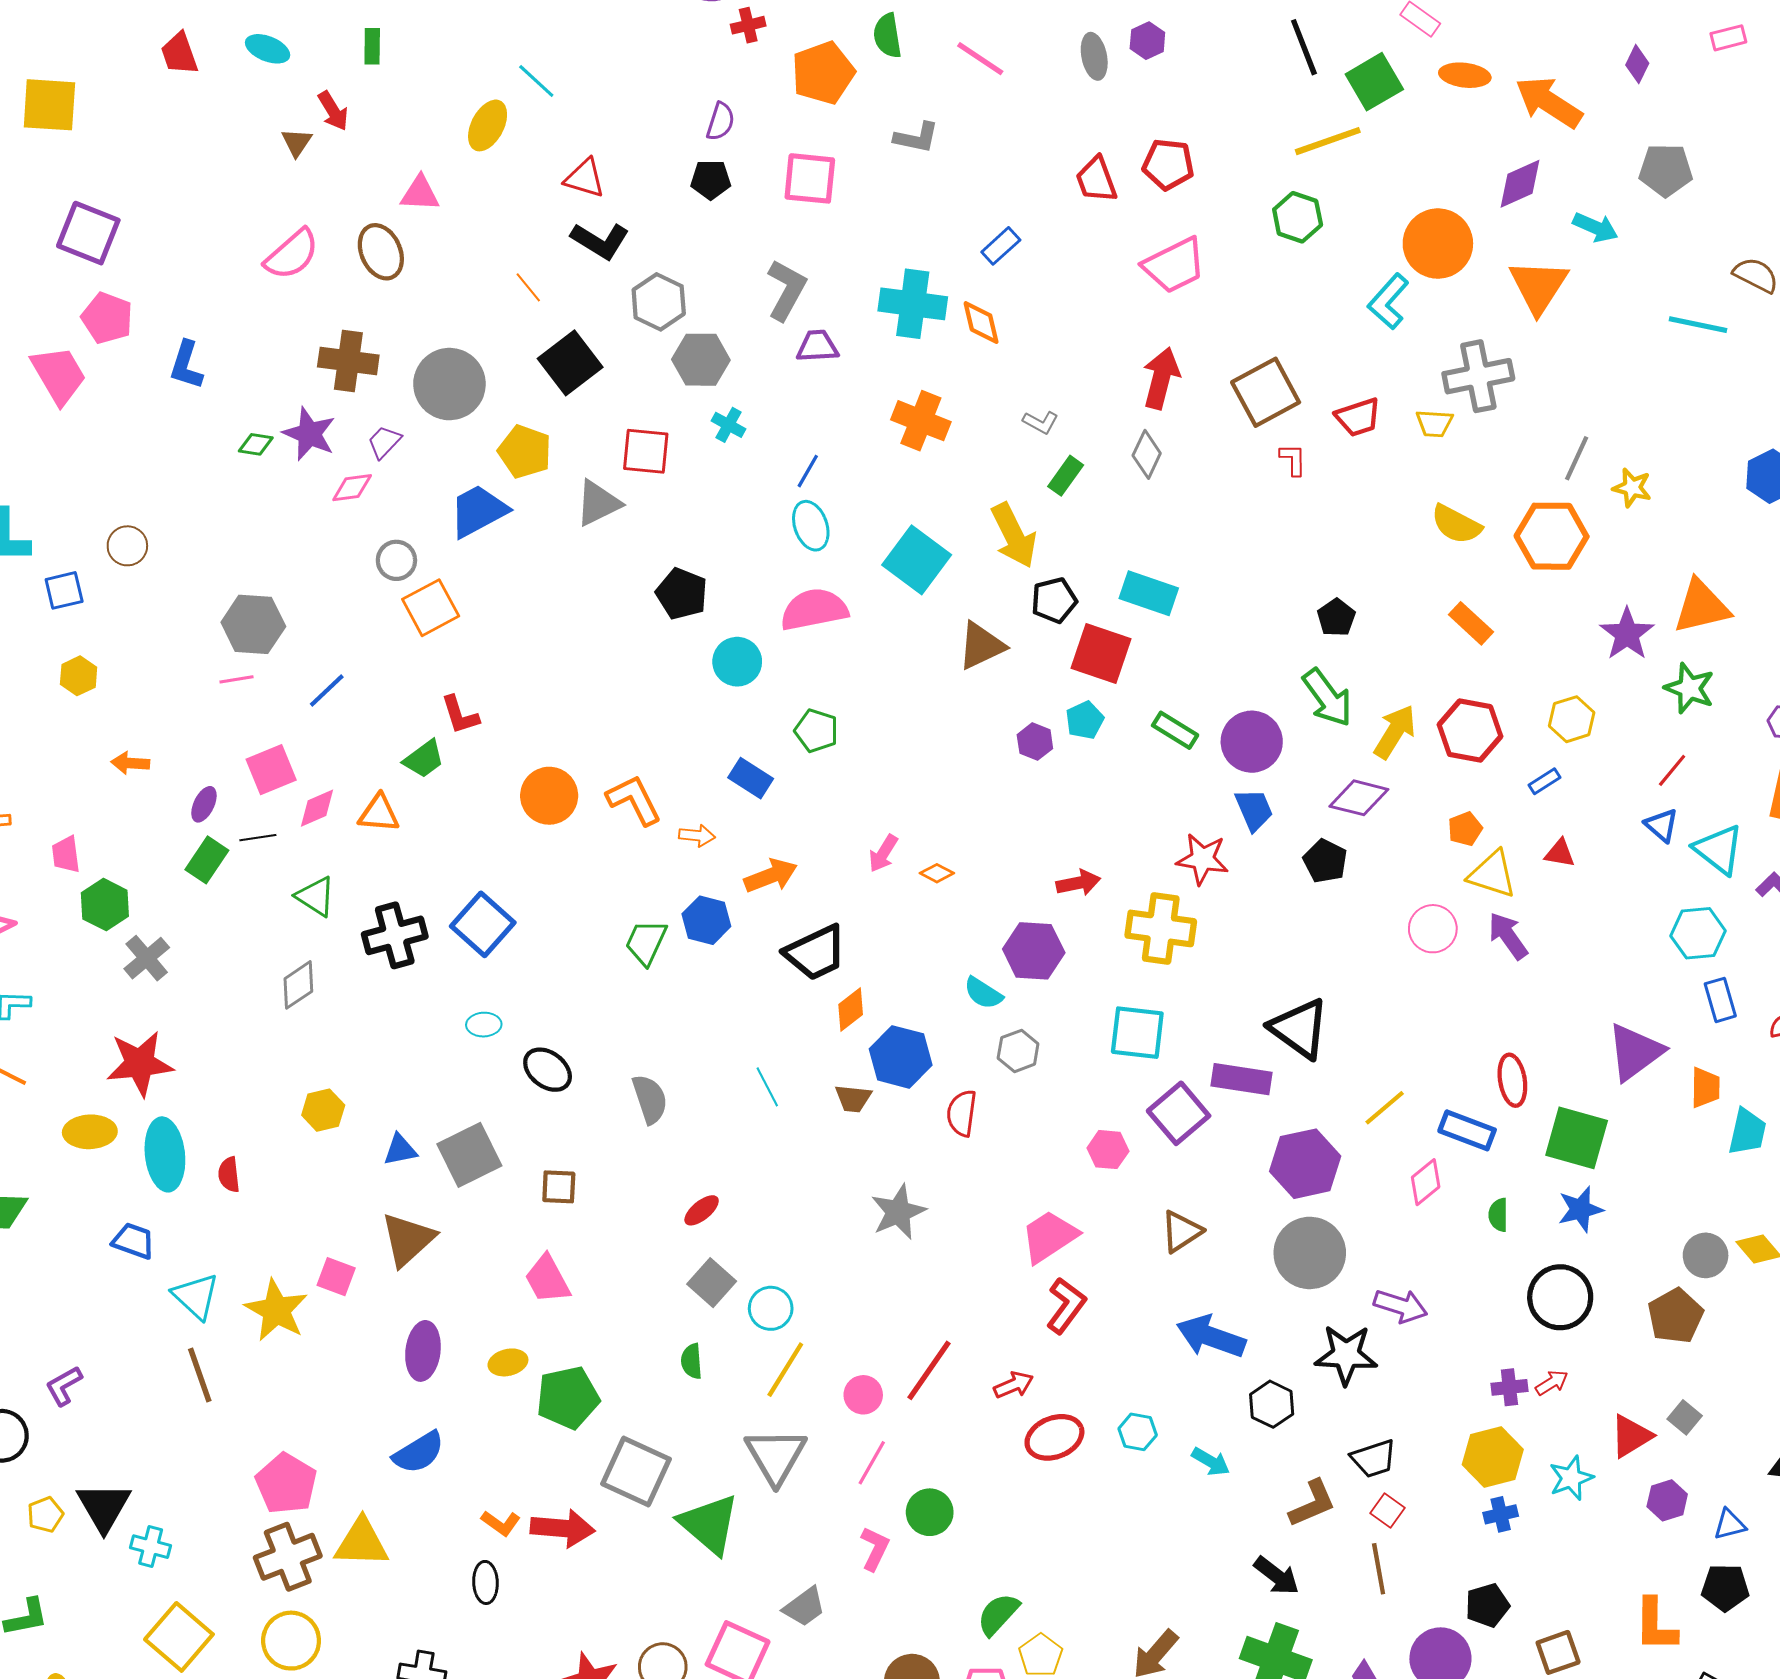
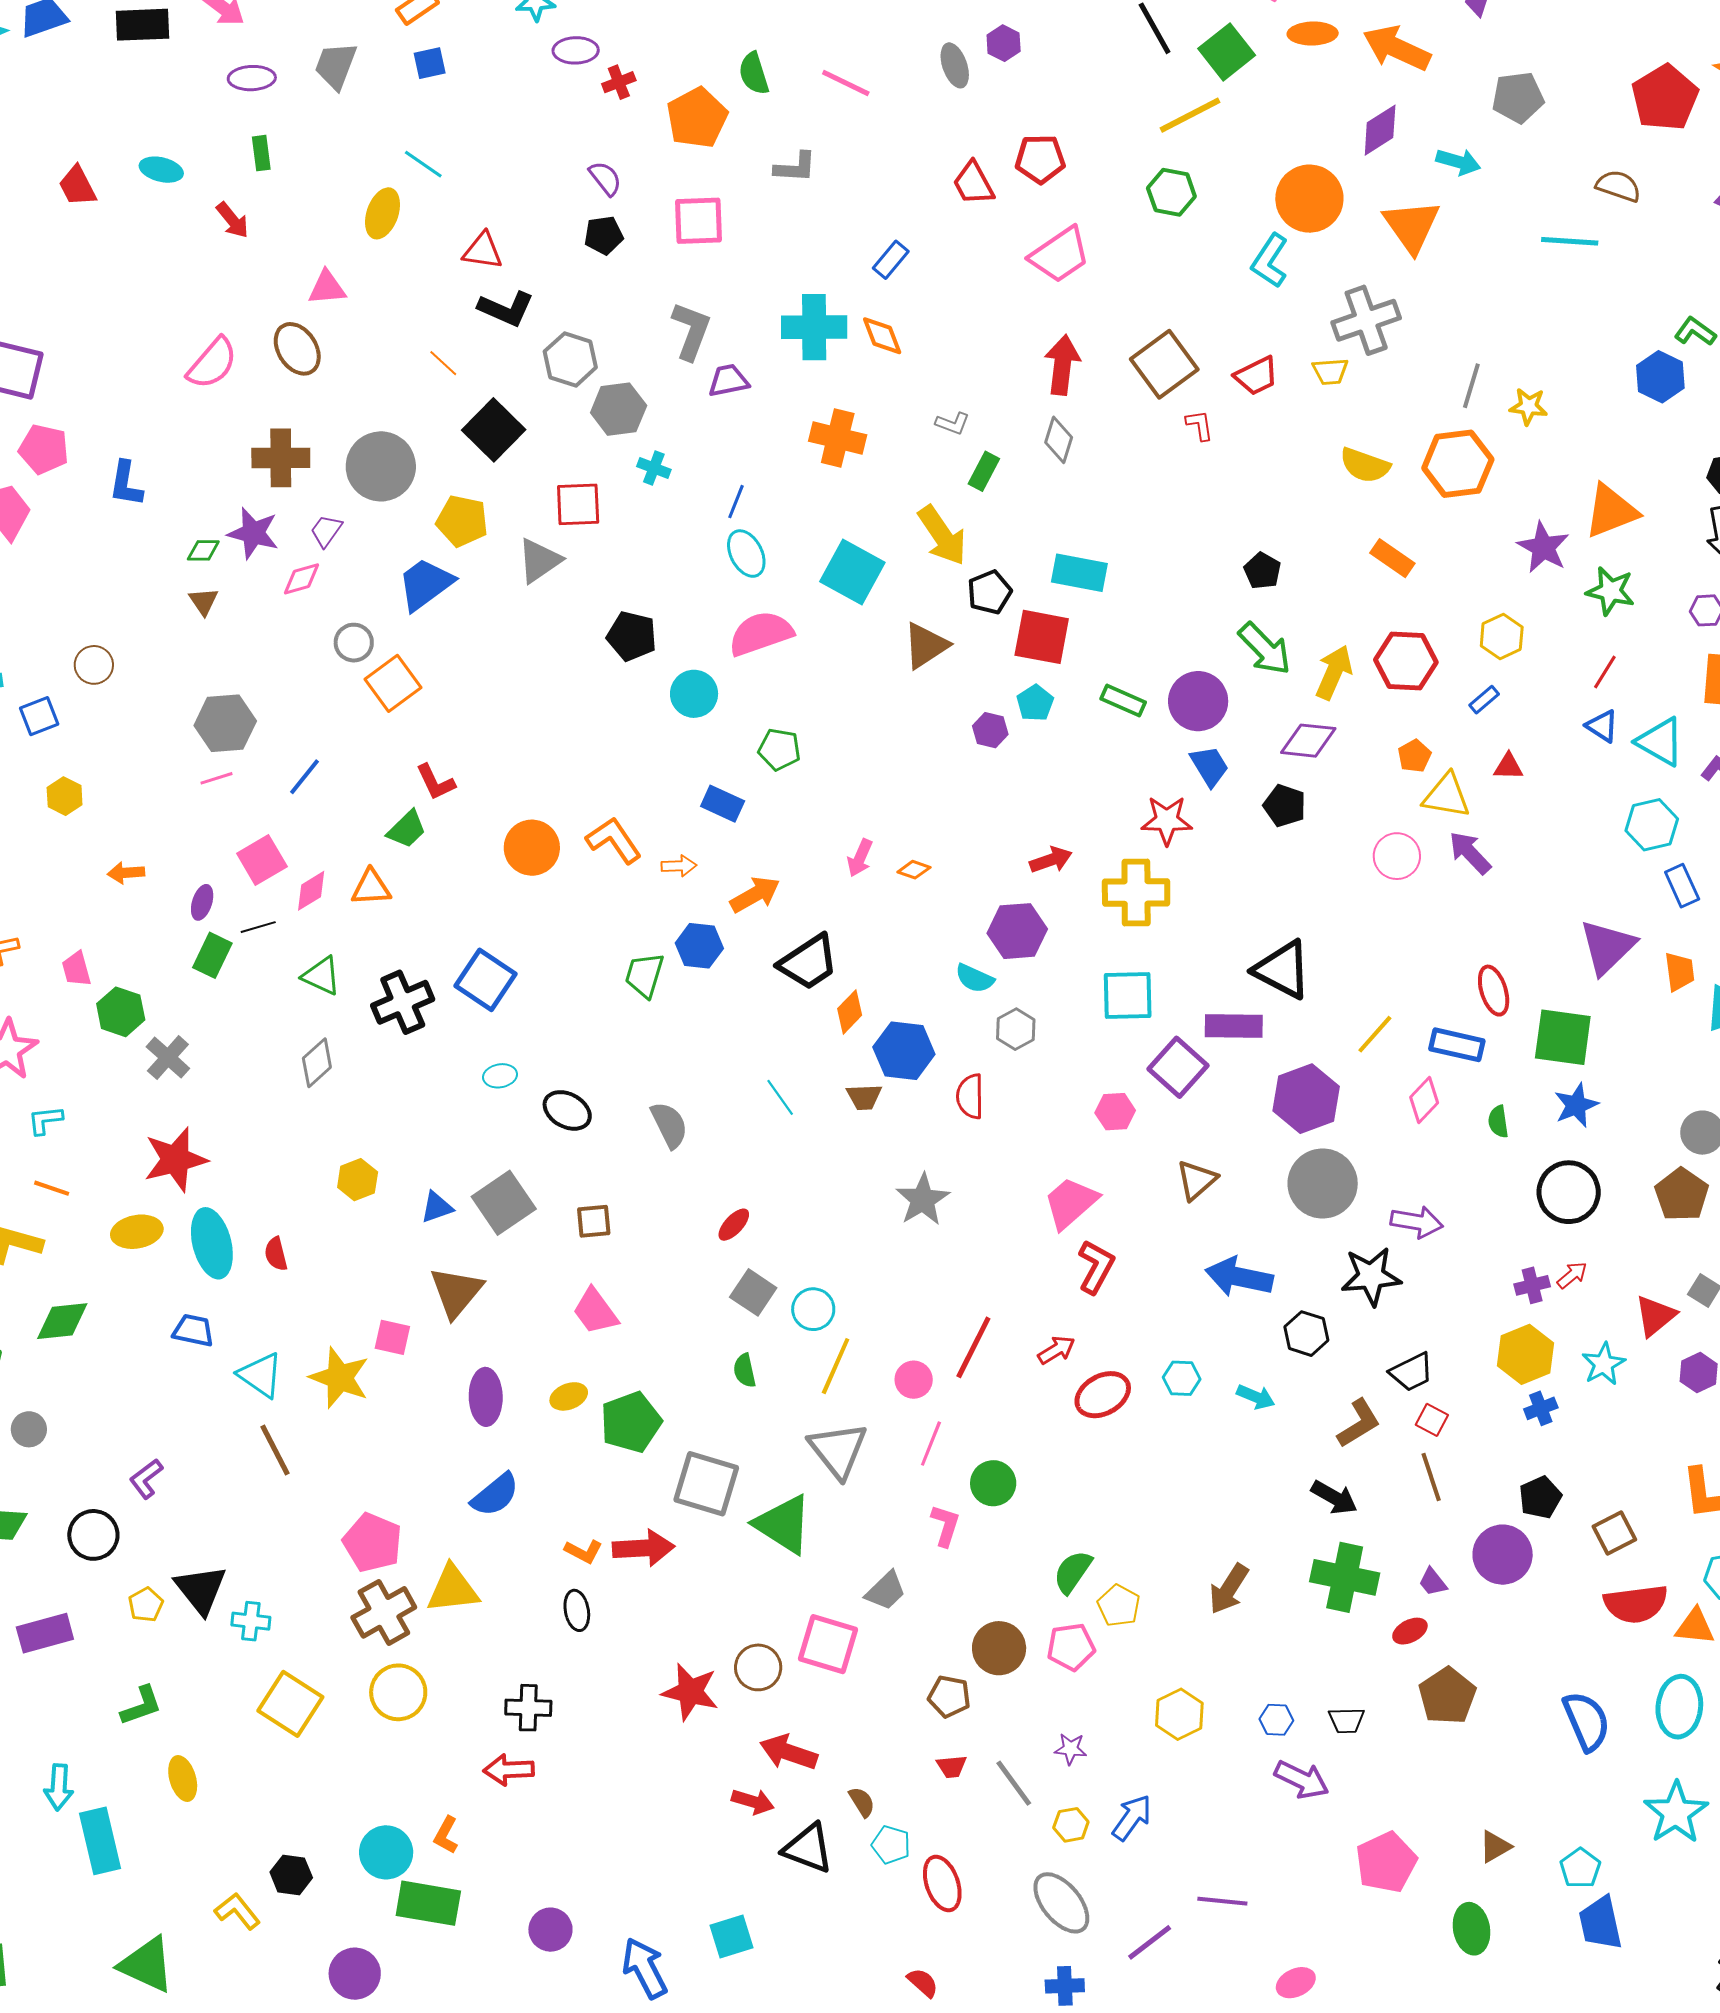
purple semicircle: (721, 122) -> (605, 178), turned -48
brown triangle: (297, 142) -> (204, 601), moved

